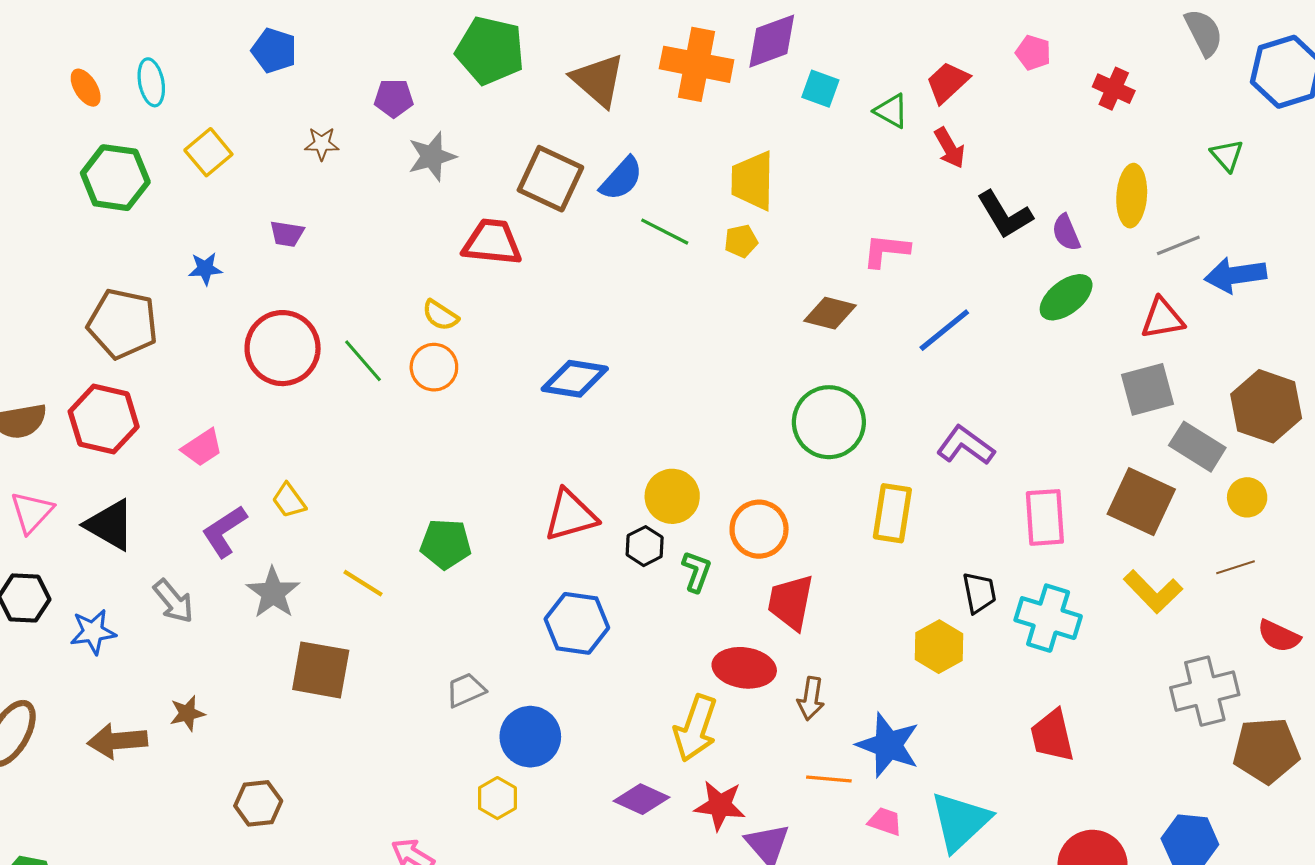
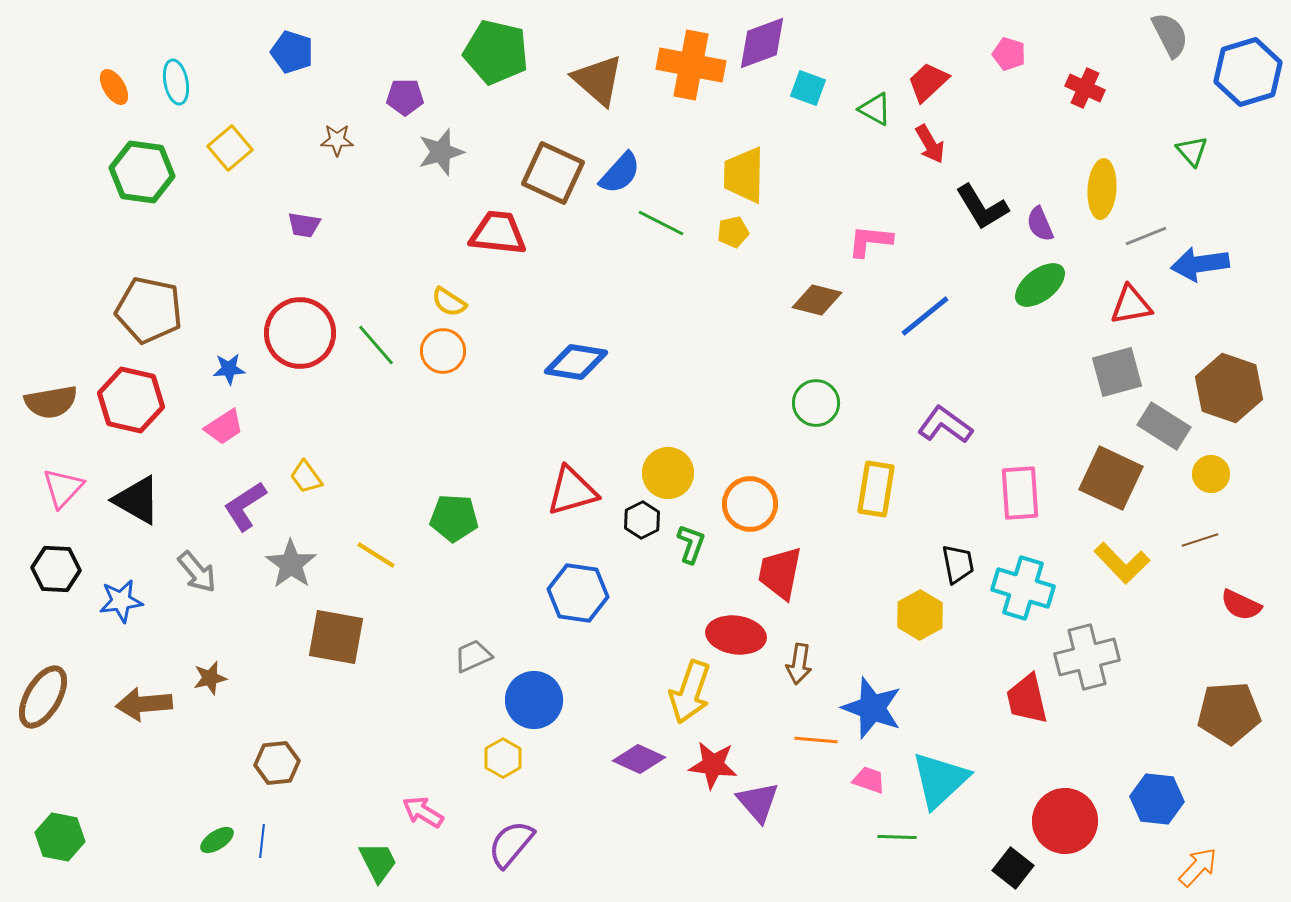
blue star: (205, 269) -> (229, 369), moved
green circle: (829, 422) -> (816, 403), size x0.7
gray cross: (1205, 691) -> (1087, 657), moved

